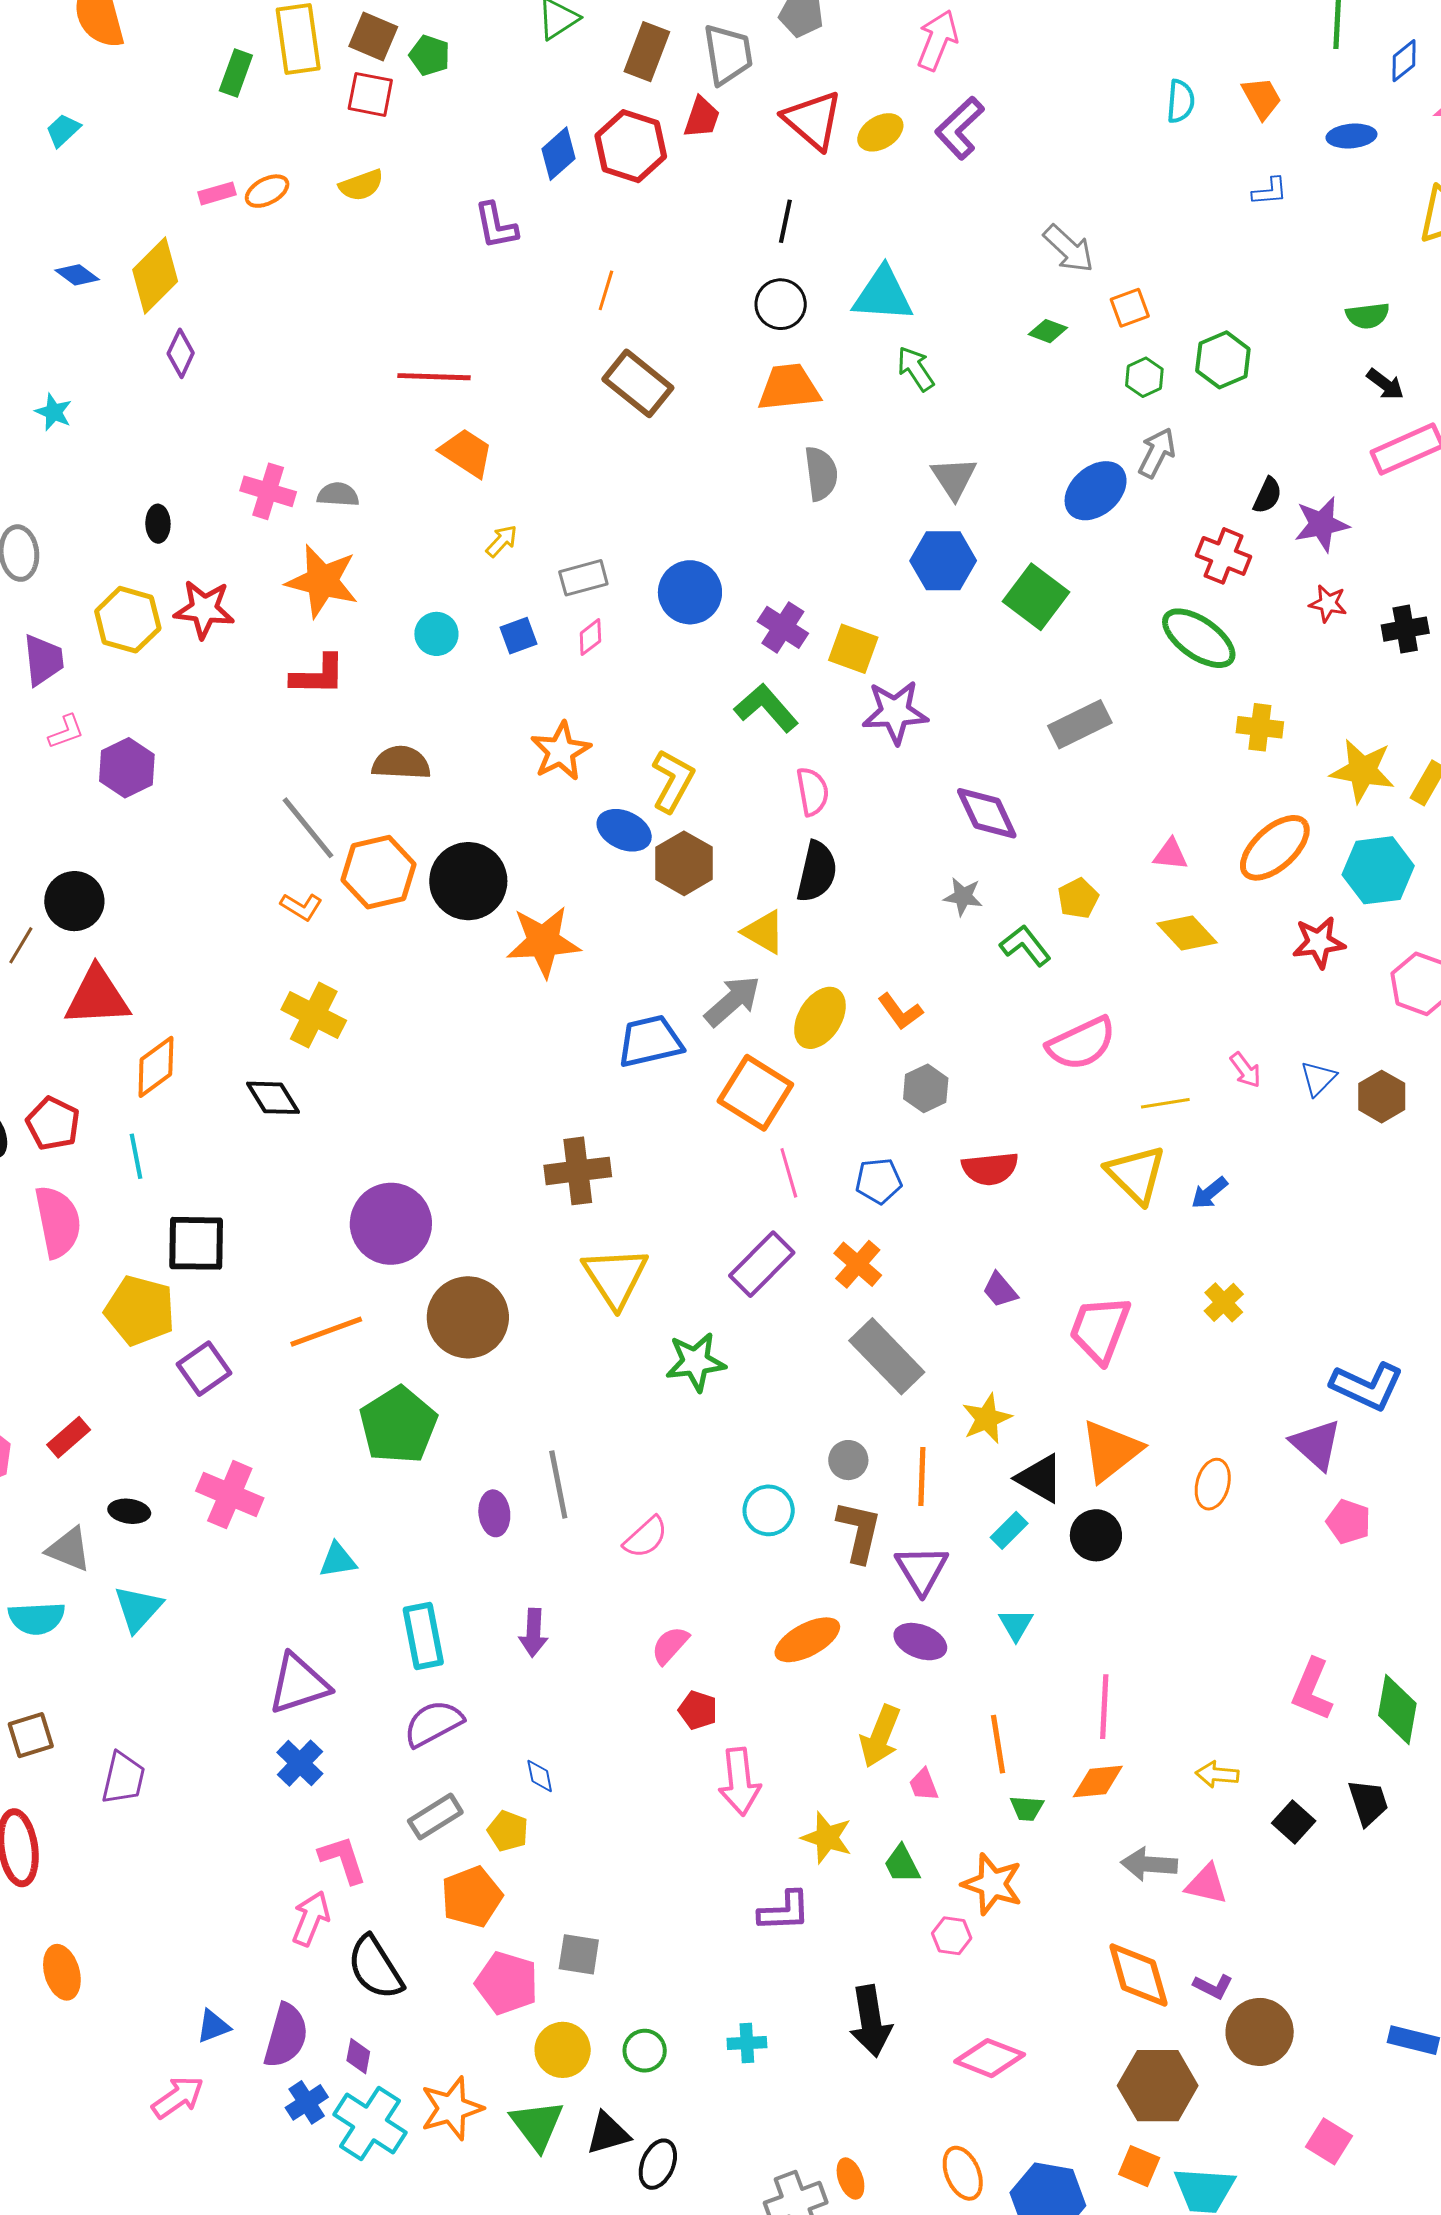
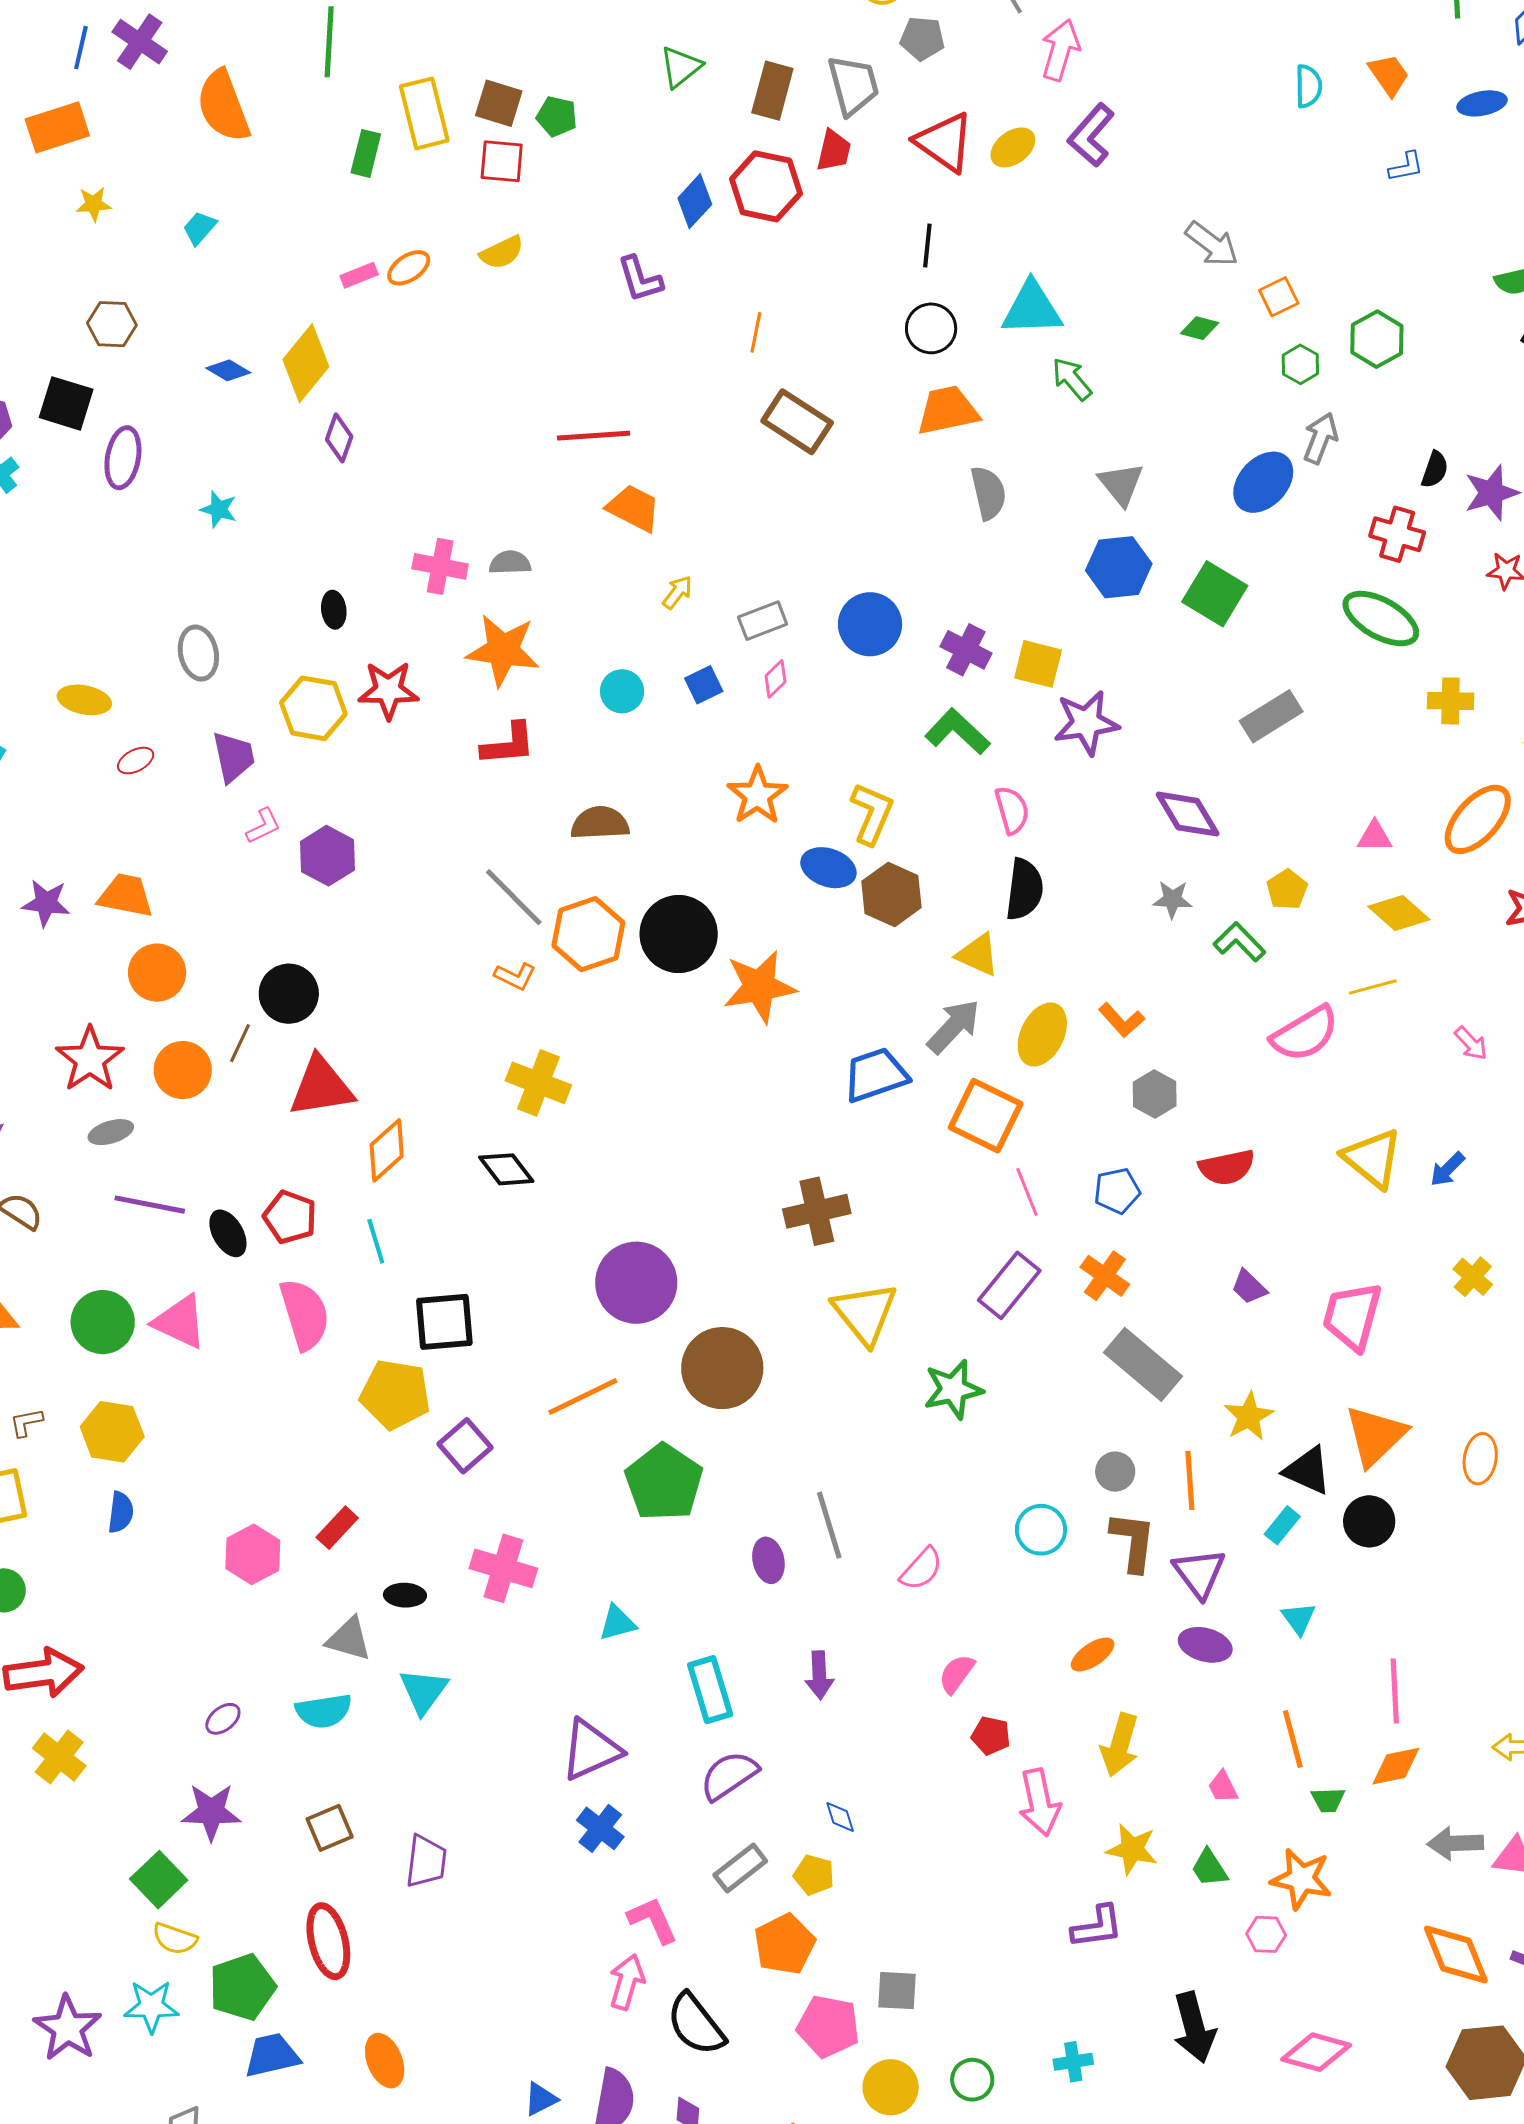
yellow line: (1165, 1103) -> (1373, 987), moved
orange ellipse: (807, 1640) -> (1093, 1655), size x0.7
yellow arrow: (880, 1736) -> (1120, 1745), moved

